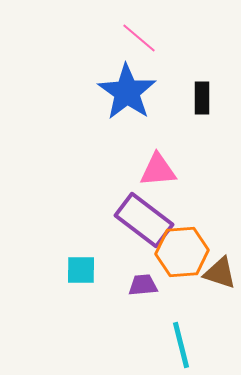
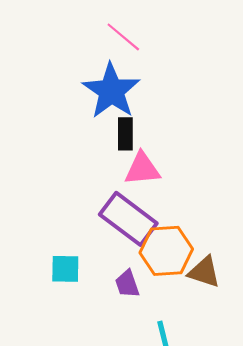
black rectangle: (202, 98) -> (125, 134), moved
purple trapezoid: (143, 285) -> (127, 284), turned -104

